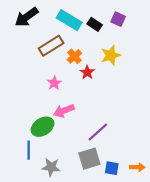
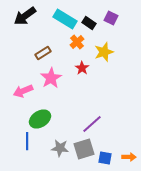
brown rectangle: (51, 46) -> (43, 53), moved, size x0.7
orange cross: (74, 56) -> (77, 42), moved
pink star: (54, 83) -> (51, 78), size x1.5
pink arrow: (64, 111) -> (23, 91), moved
gray star: (51, 167) -> (60, 148), moved

